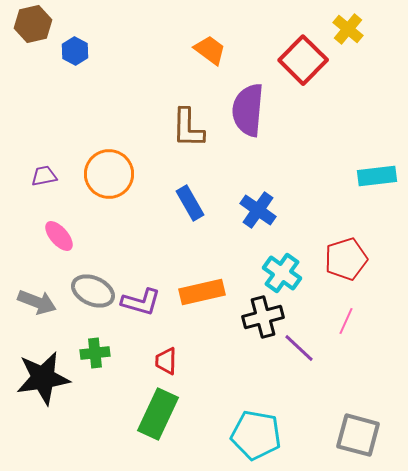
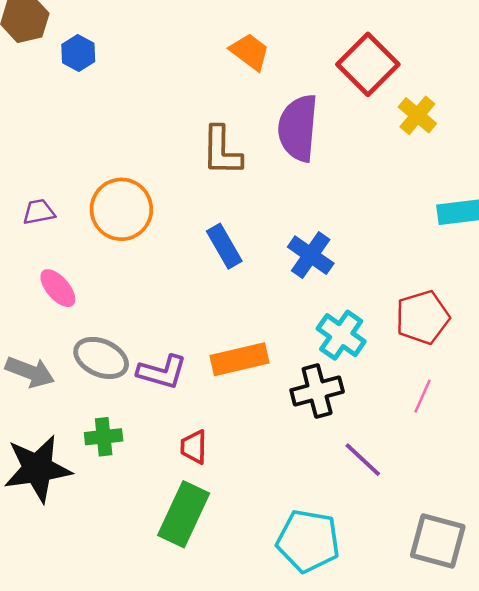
yellow cross: (348, 29) -> (417, 115), moved
purple line: (299, 348) -> (363, 460), moved

